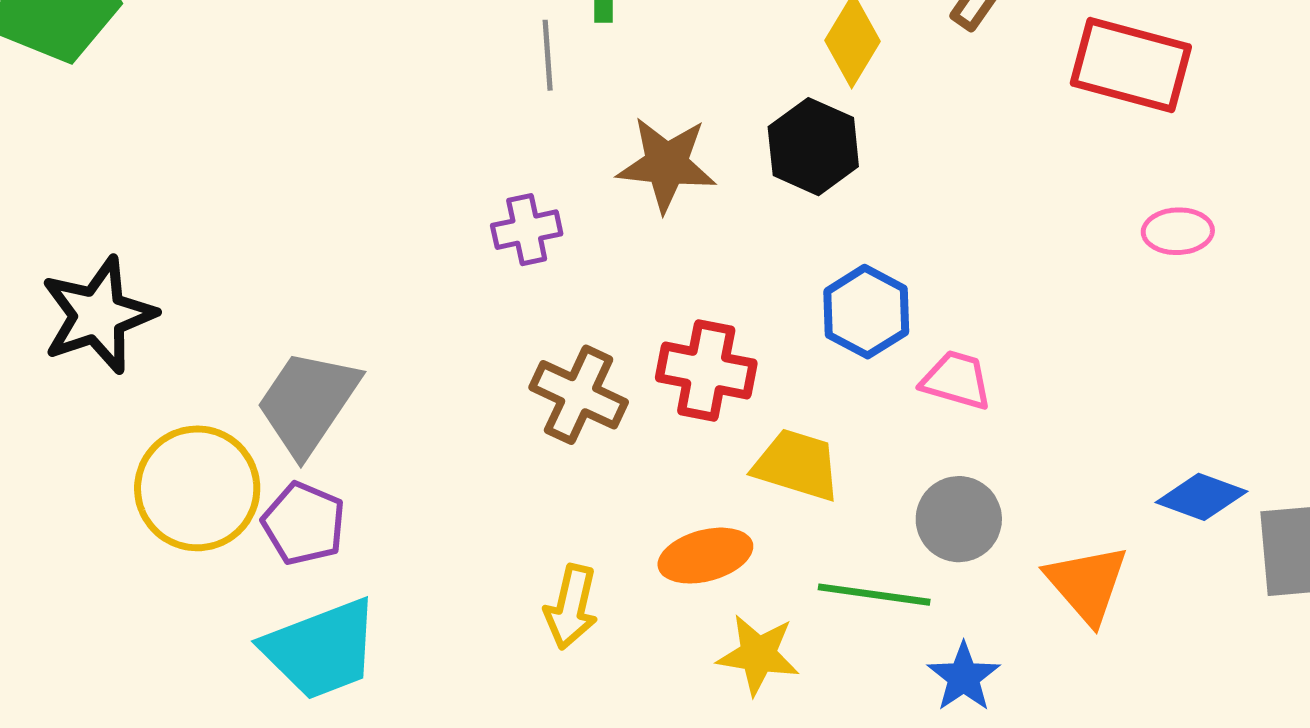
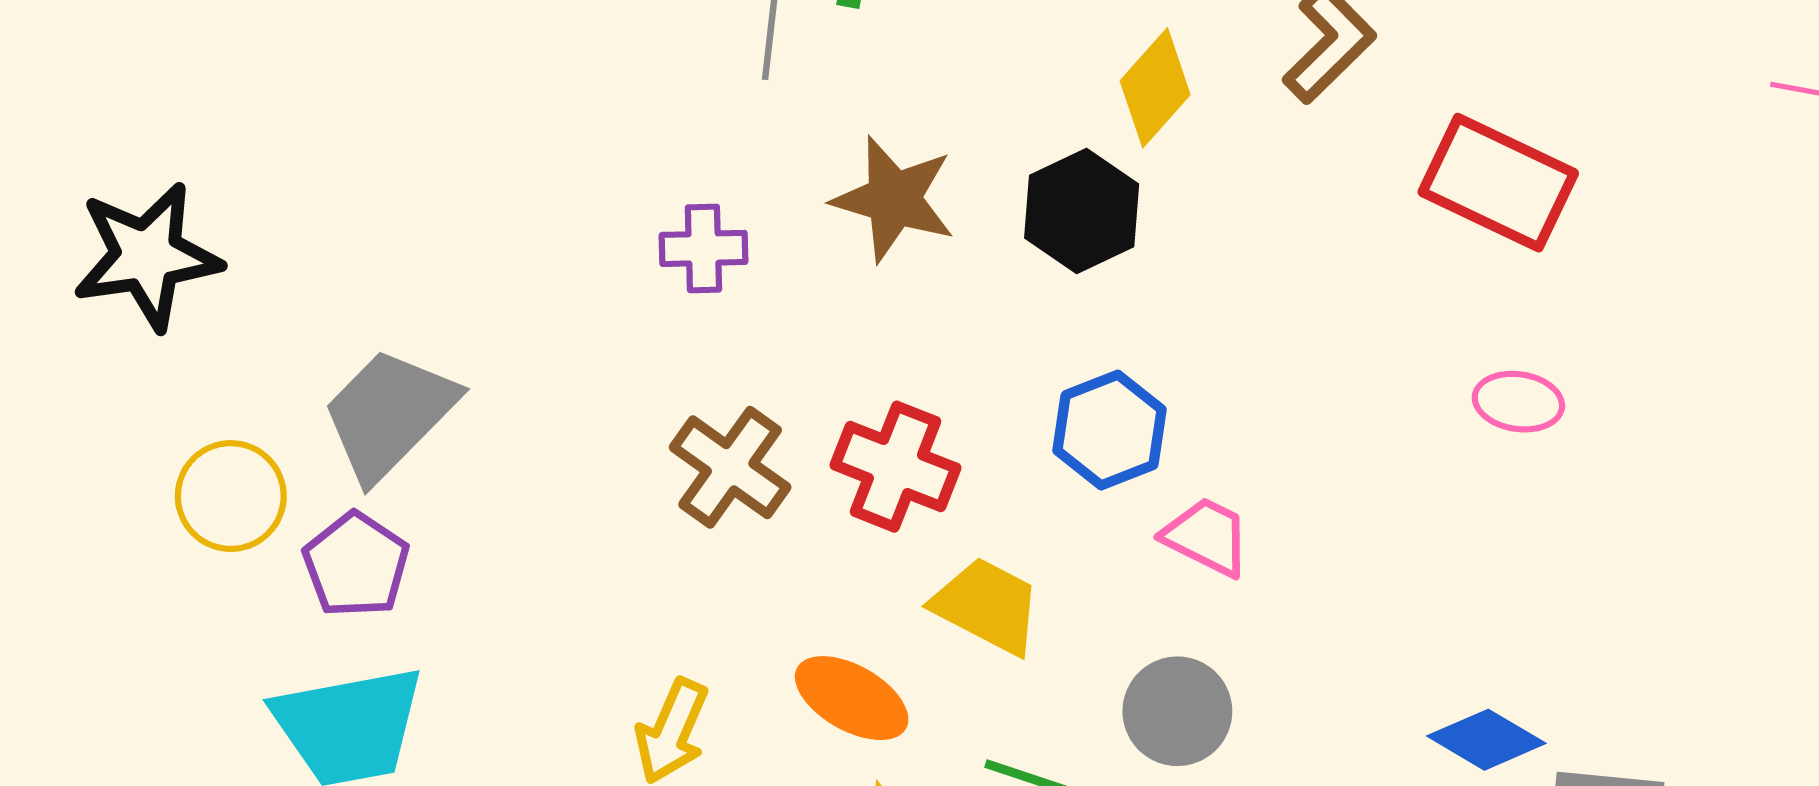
yellow circle: (197, 488) -> (231, 496), size x0.7
orange ellipse: (705, 556) -> (852, 698), turned 34

